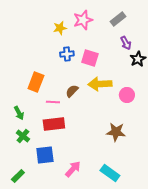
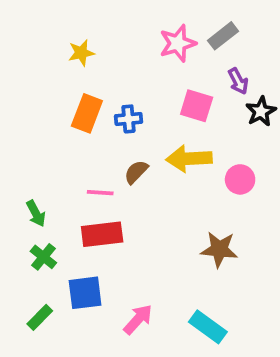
pink star: (83, 20) -> (178, 43), moved
yellow star: (60, 28) -> (81, 53), moved
blue cross: (67, 54) -> (129, 119), moved
pink square: (90, 58) -> (197, 106), moved
orange rectangle: (36, 82) -> (87, 113), moved
green rectangle: (18, 176) -> (40, 317), moved

